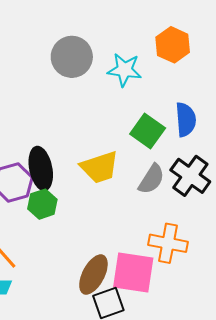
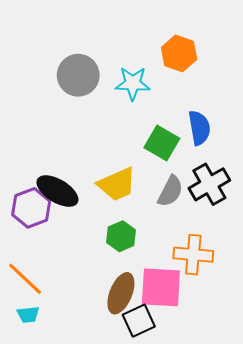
black ellipse: (41, 168) -> (57, 191), turned -42
black cross: (190, 176) -> (209, 184), turned 30
green hexagon: (42, 204) -> (121, 236), moved

